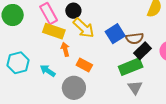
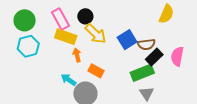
cyan hexagon: (18, 63) -> (28, 46), moved
cyan arrow: (48, 71) -> (69, 80), moved

